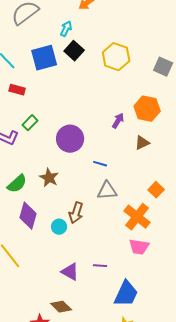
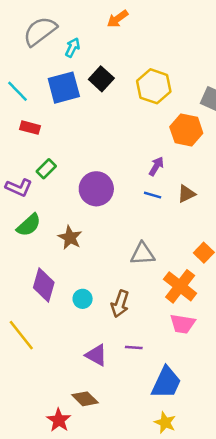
cyan arrow: (66, 29) -> (73, 48), moved
orange hexagon: (147, 109) -> (186, 130), moved
blue line: (100, 164) -> (153, 195), moved
green semicircle: (17, 184) -> (29, 225), moved
brown arrow: (76, 213) -> (120, 304), moved

